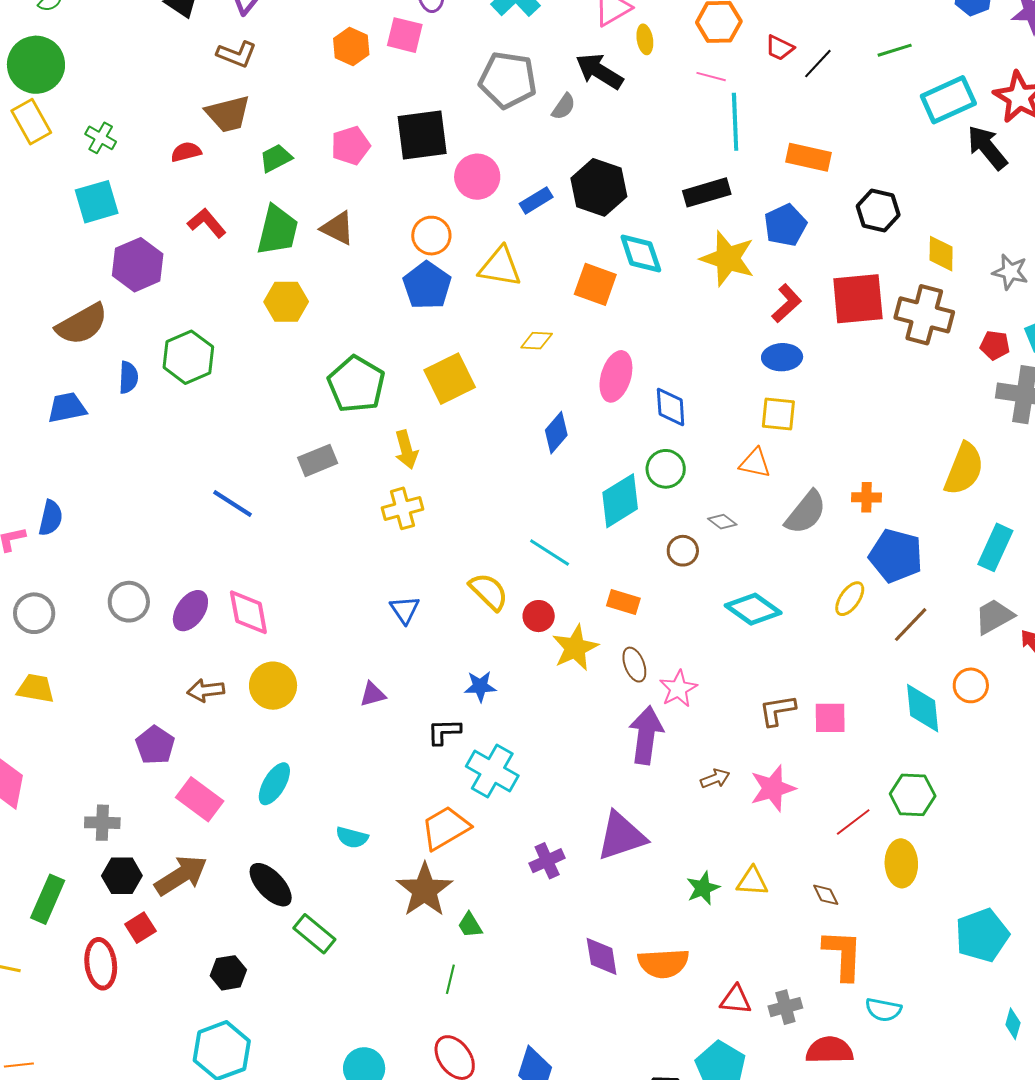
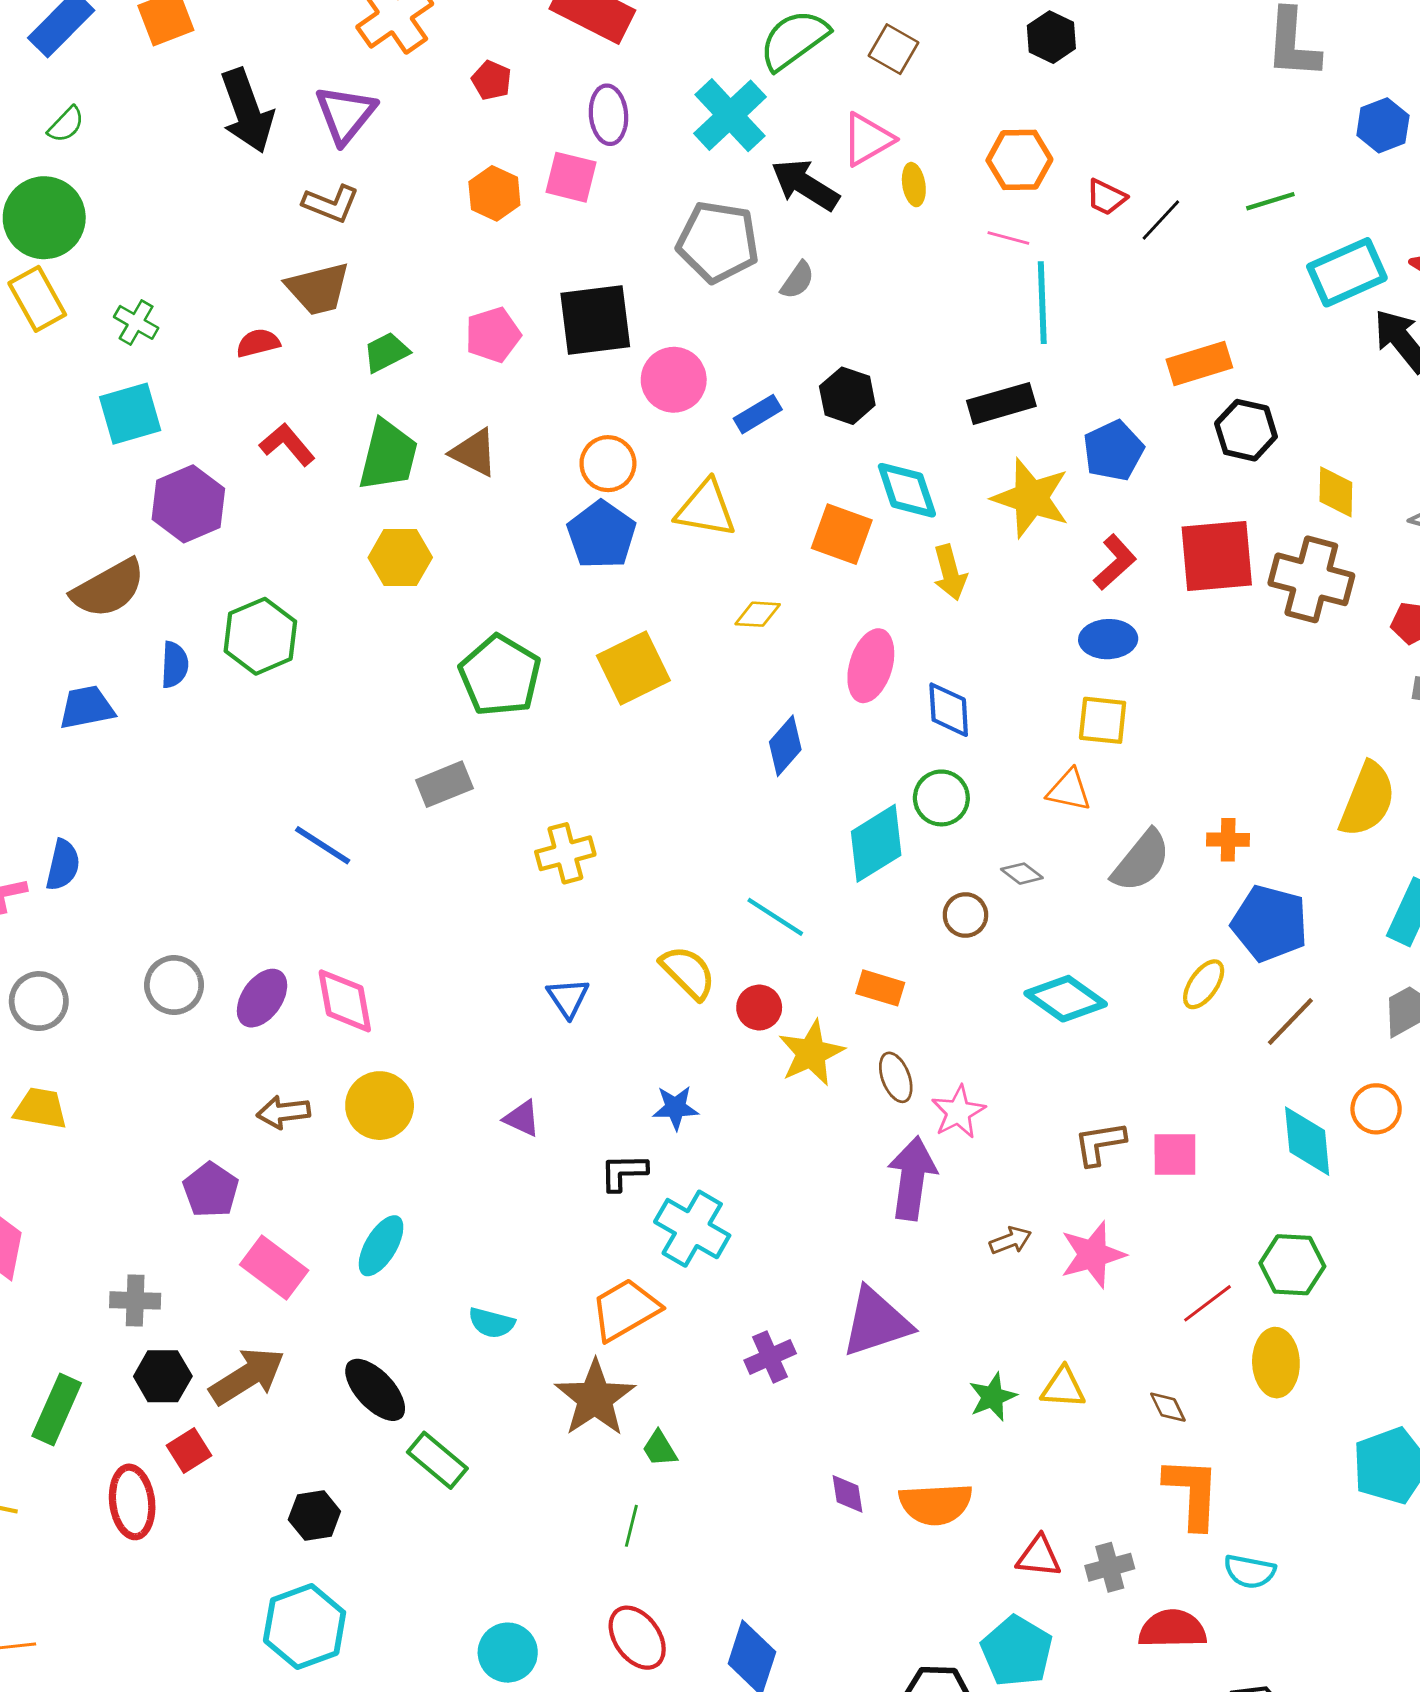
black arrow: (599, 71) -> (805, 185), moved
orange rectangle: (808, 157) -> (1199, 363), moved, turned -30
black hexagon: (599, 187) -> (847, 396), size x0.7
yellow arrow: (406, 450) -> (950, 572), moved
purple triangle: (373, 694) -> (522, 1118), turned 40
purple diamond: (602, 956) -> (847, 1494), size x0.7

